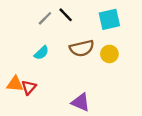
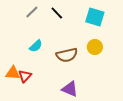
gray line: (45, 18) -> (32, 12), moved
cyan square: (109, 19) -> (95, 17), turned 30
brown semicircle: (82, 48) -> (67, 55), moved

